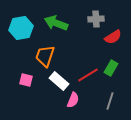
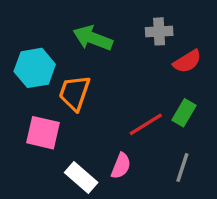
cyan hexagon: (21, 28) -> (35, 68), moved
pink square: (26, 80) -> (43, 133), size x1.5
white rectangle: (59, 81) -> (81, 177), moved

